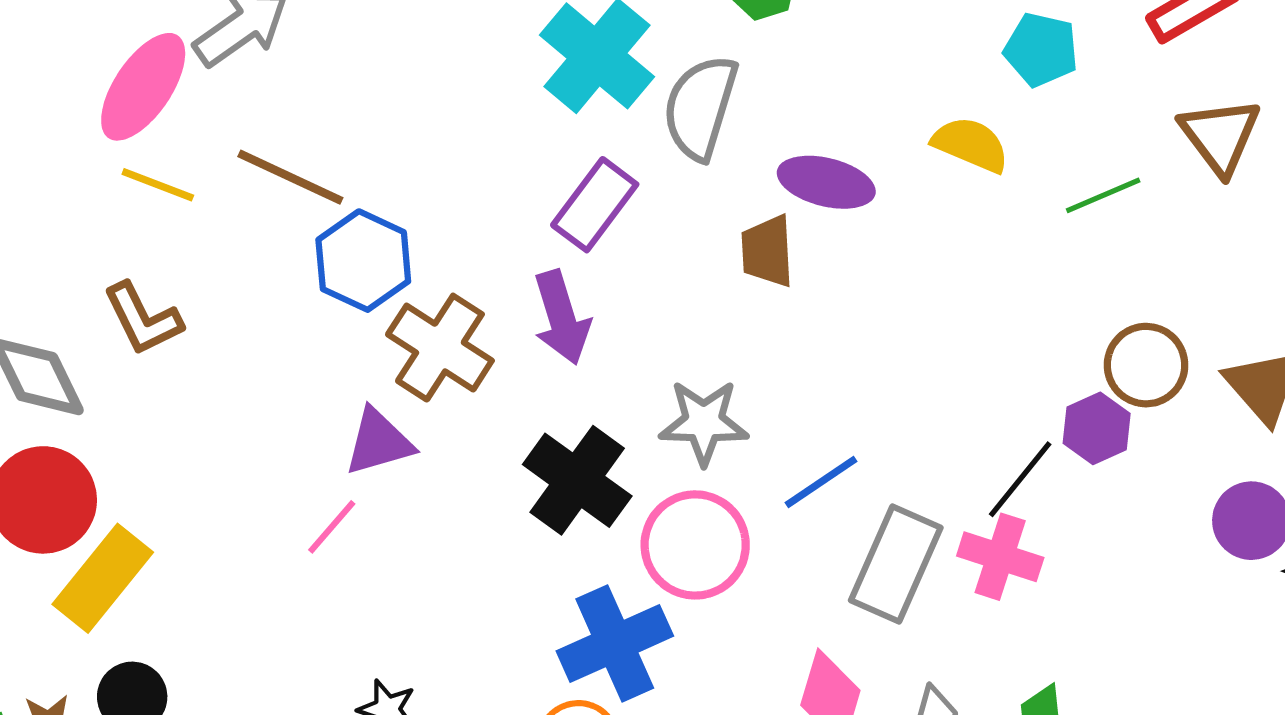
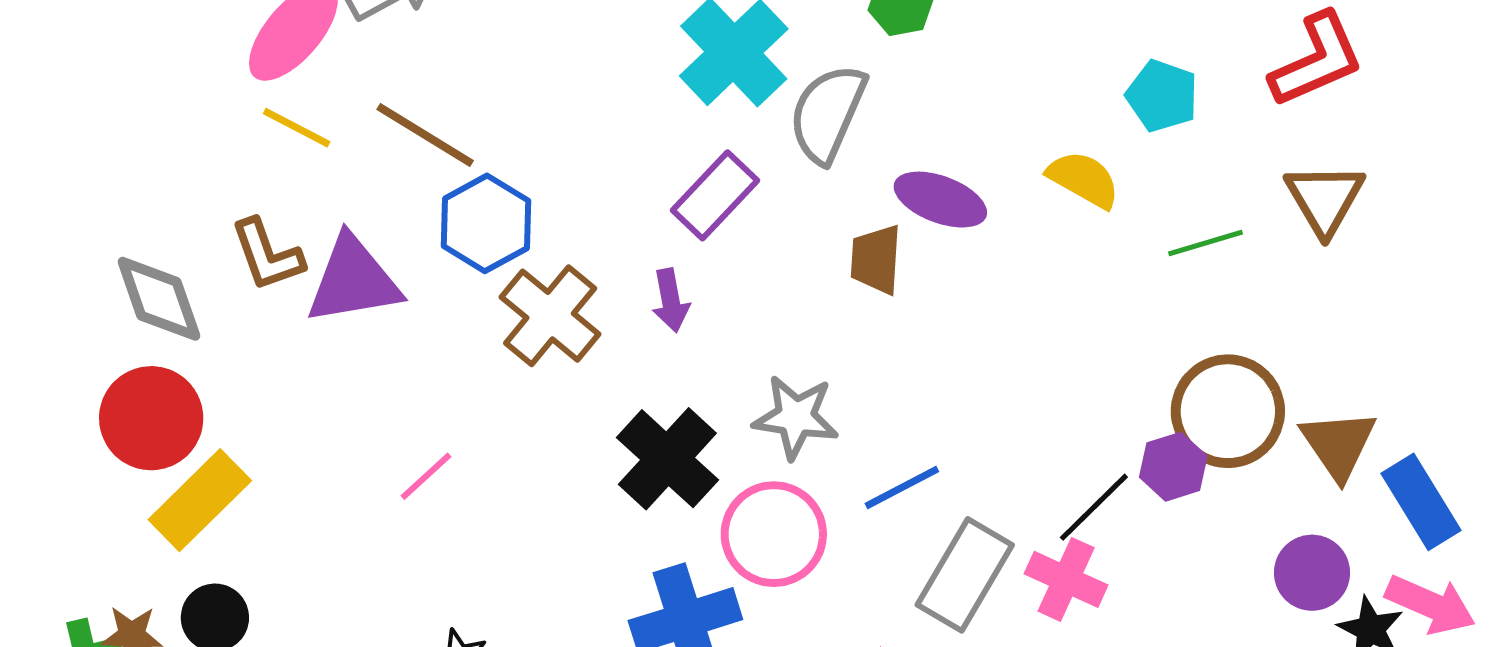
purple arrow: (562, 318) -> (671, 300), size x0.7
brown circle: (1146, 365) -> (1228, 411), size x1.4
purple triangle: (379, 442) -> (353, 280), moved, size x1.4

